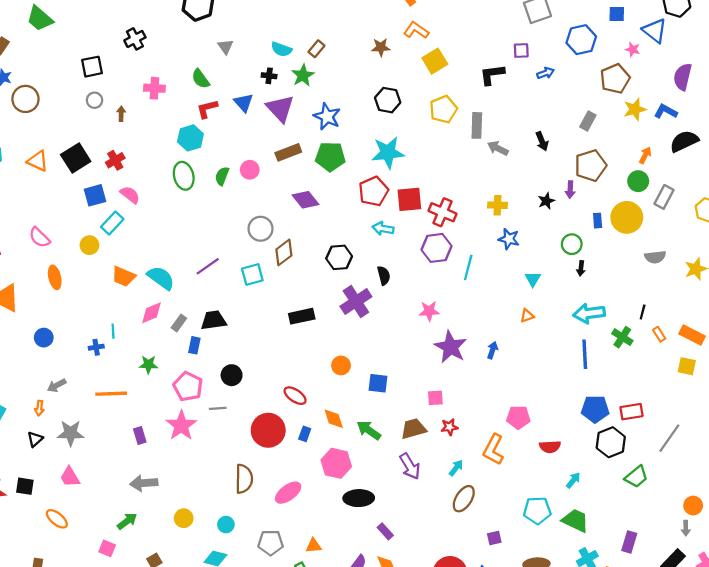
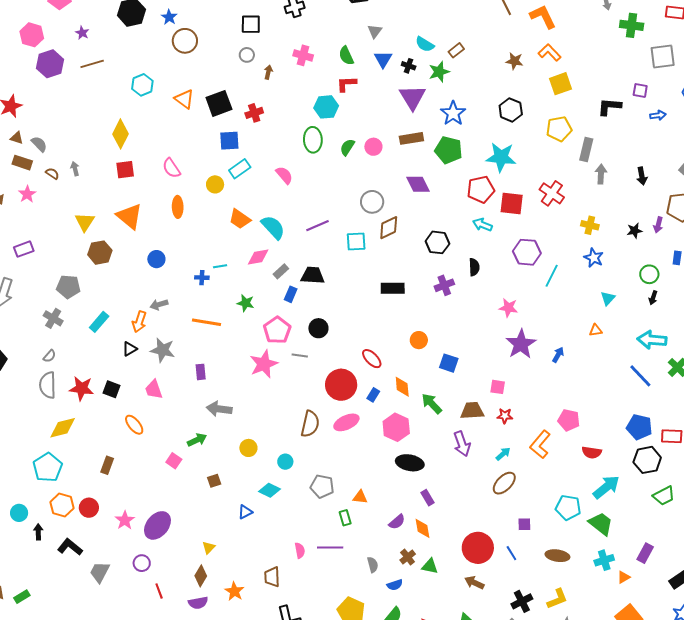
blue triangle: (244, 103) -> (383, 59), moved
gray arrow: (498, 148) -> (601, 174), turned 54
pink semicircle: (130, 195) -> (284, 175), moved
red cross: (442, 212) -> (552, 193), moved
purple cross: (356, 302) -> (444, 285), size x0.7
cyan line: (113, 331) -> (220, 266), turned 72
blue line: (585, 354) -> (640, 376), turned -52
orange arrow: (39, 408) -> (139, 322), size x1.5
purple rectangle: (140, 435) -> (201, 372), moved
cyan arrow: (573, 480) -> (606, 487), size x1.8
pink ellipse: (288, 493) -> (346, 422), moved

